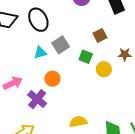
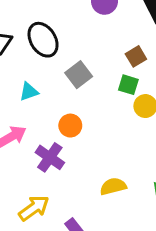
cyan triangle: (40, 53) -> (29, 92), moved
green square: (86, 57) -> (128, 85), moved

